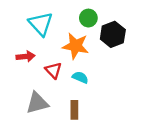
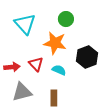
black hexagon: (113, 34) -> (87, 57), moved
red arrow: (26, 56) -> (12, 67), moved

